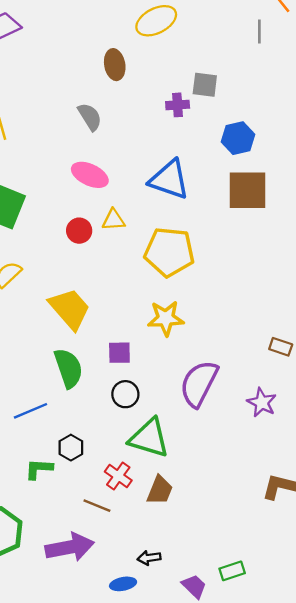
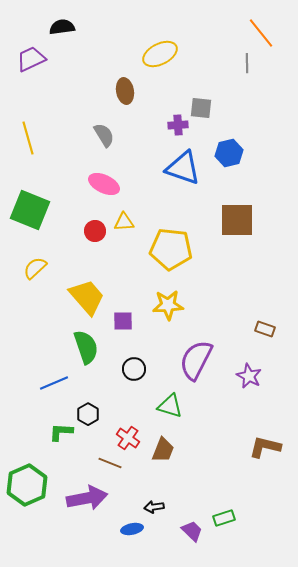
blue triangle: (169, 180) -> (183, 168), moved
brown square: (247, 190) -> (237, 220), moved
purple square: (119, 353) -> (123, 321), moved
green triangle: (149, 438) -> (170, 406), moved, size x0.7

